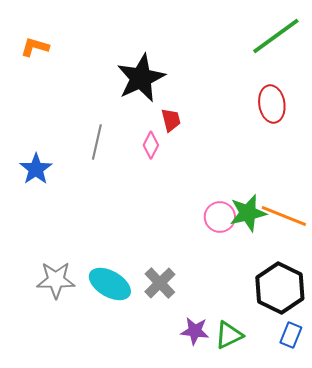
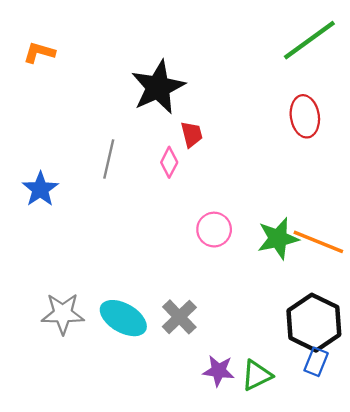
pink circle: (220, 217) -> (214, 230), moved
blue rectangle: (291, 335) -> (316, 362), moved

